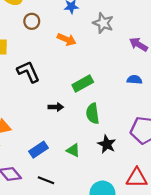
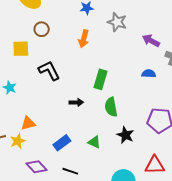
brown circle: (32, 21) -> (42, 29), moved
orange arrow: (67, 39) -> (84, 39), turned 84
green rectangle: (83, 84) -> (100, 79), turned -42

